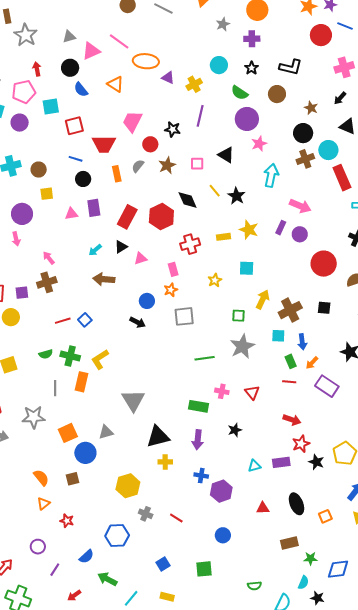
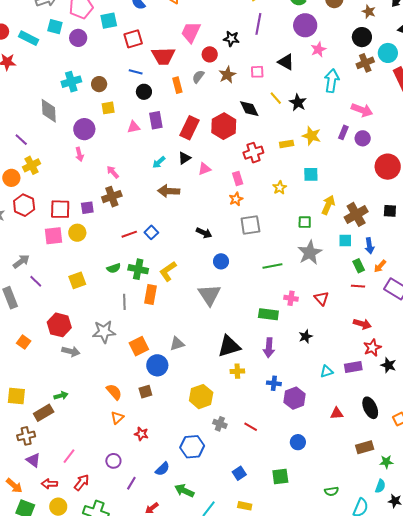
blue circle: (147, 301) -> (221, 261), moved
gray triangle: (133, 400) -> (209, 295), moved

